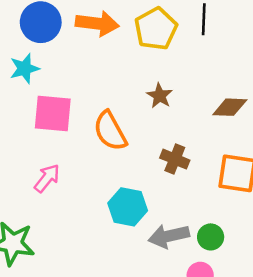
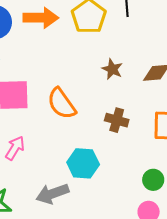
brown star: (160, 96) -> (112, 69), moved
gray arrow: (169, 236) -> (52, 194), moved

